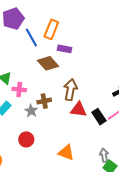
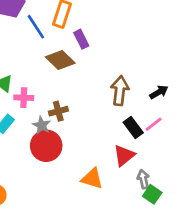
purple rectangle: (64, 49) -> (81, 39), turned 56
brown arrow: (70, 90) -> (120, 91), moved
red triangle: (79, 110) -> (124, 155), moved, turned -42
red circle: (26, 139) -> (46, 146), moved, size x1.5

